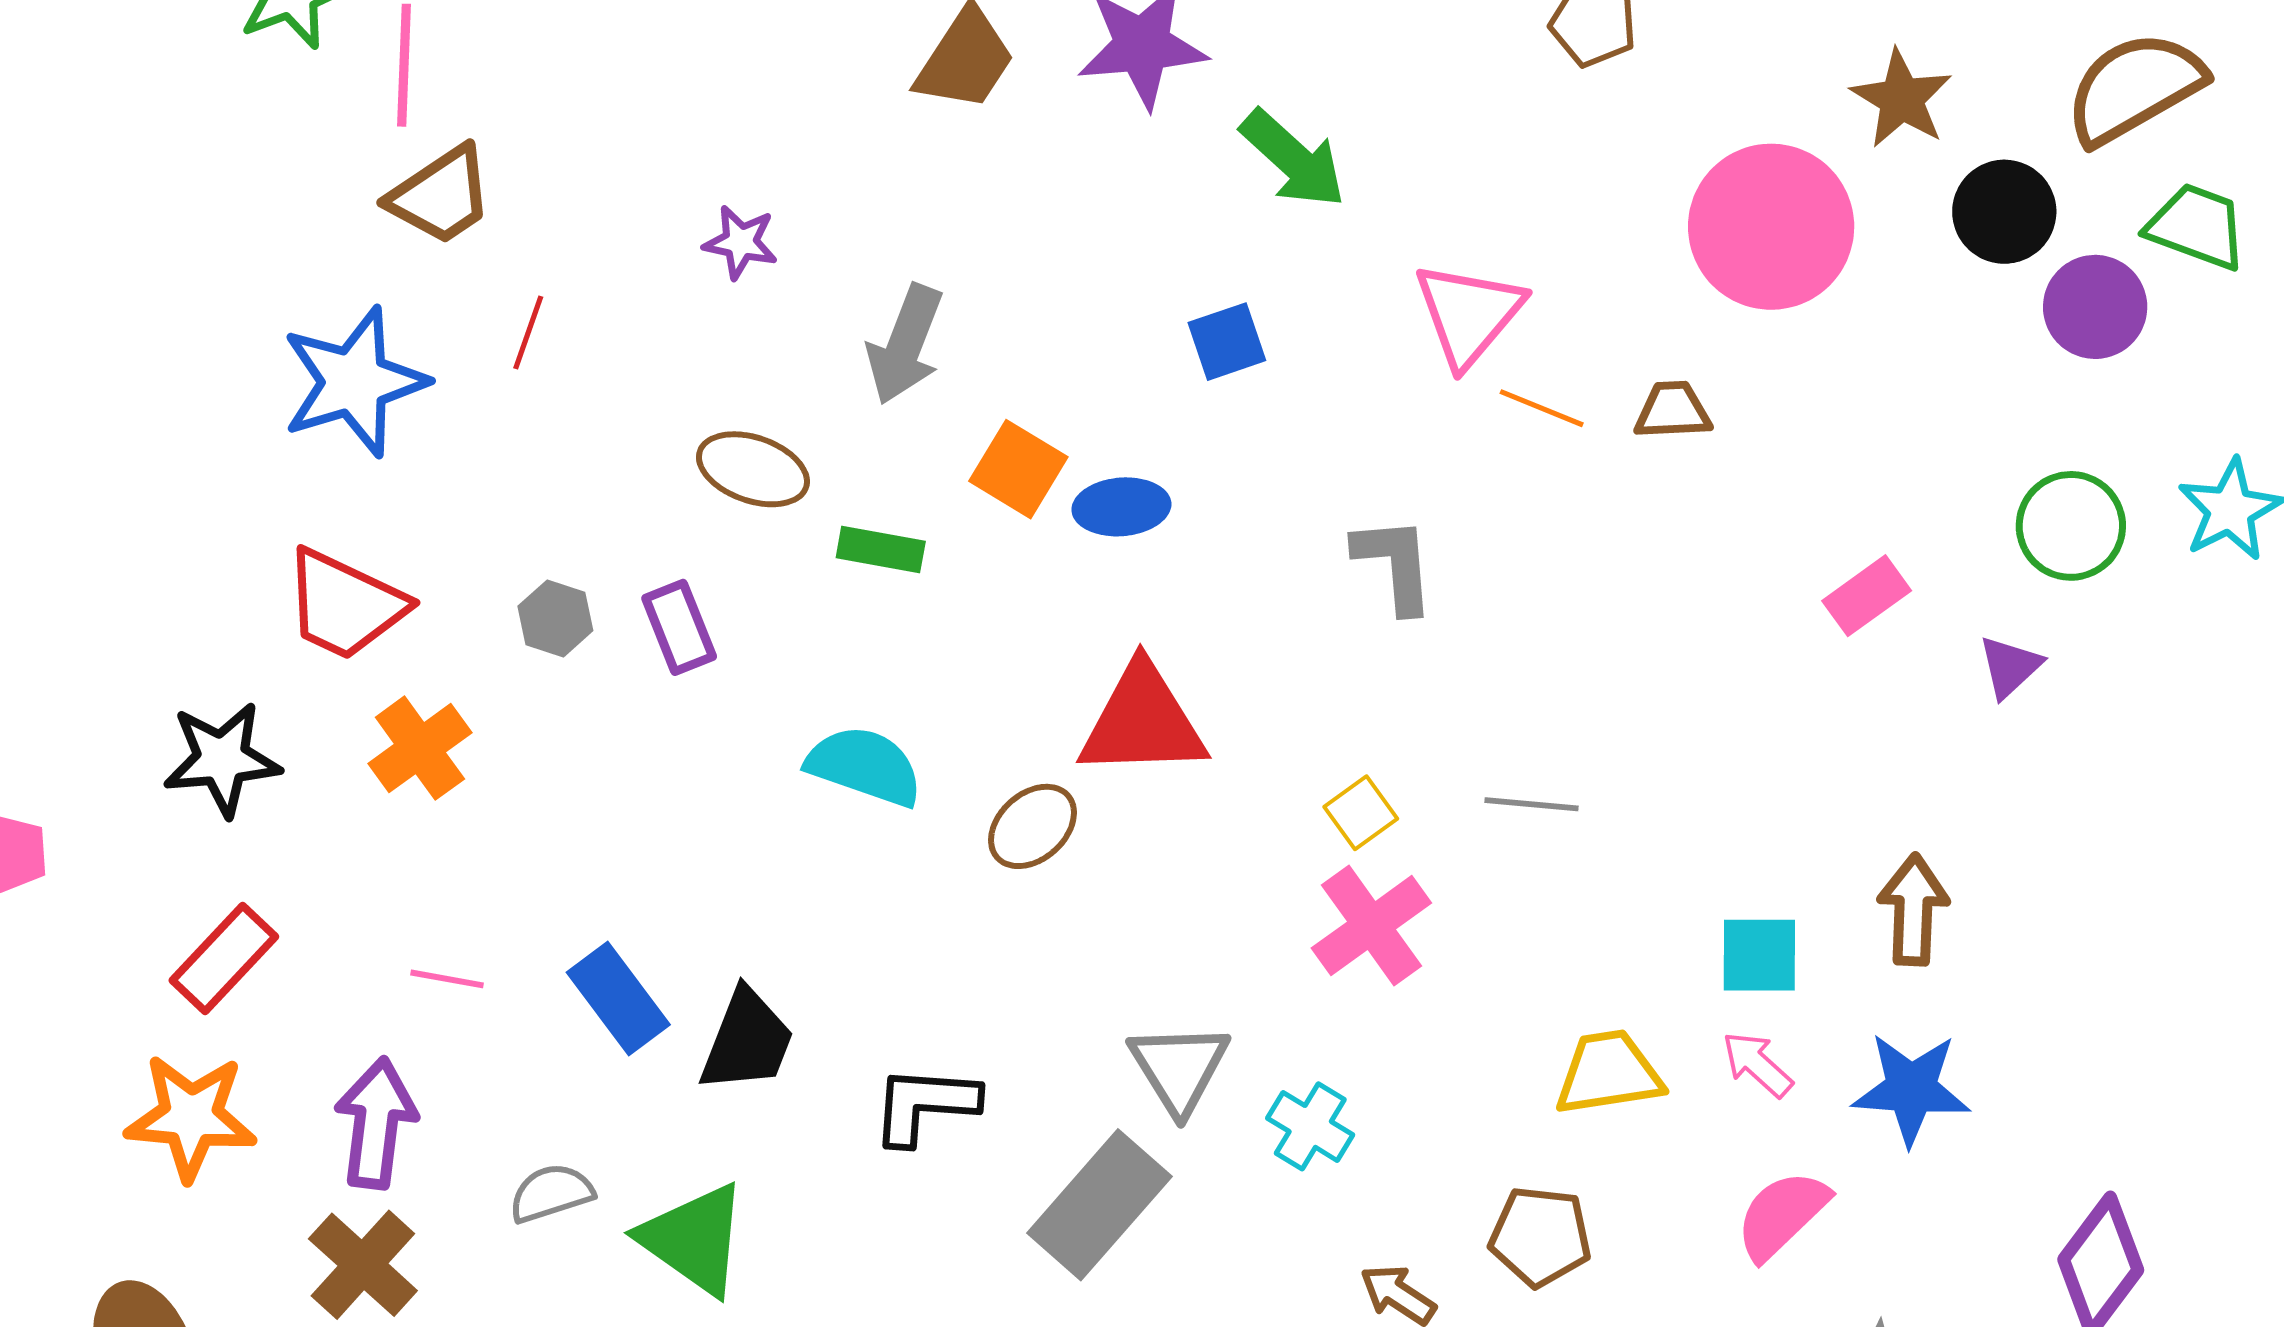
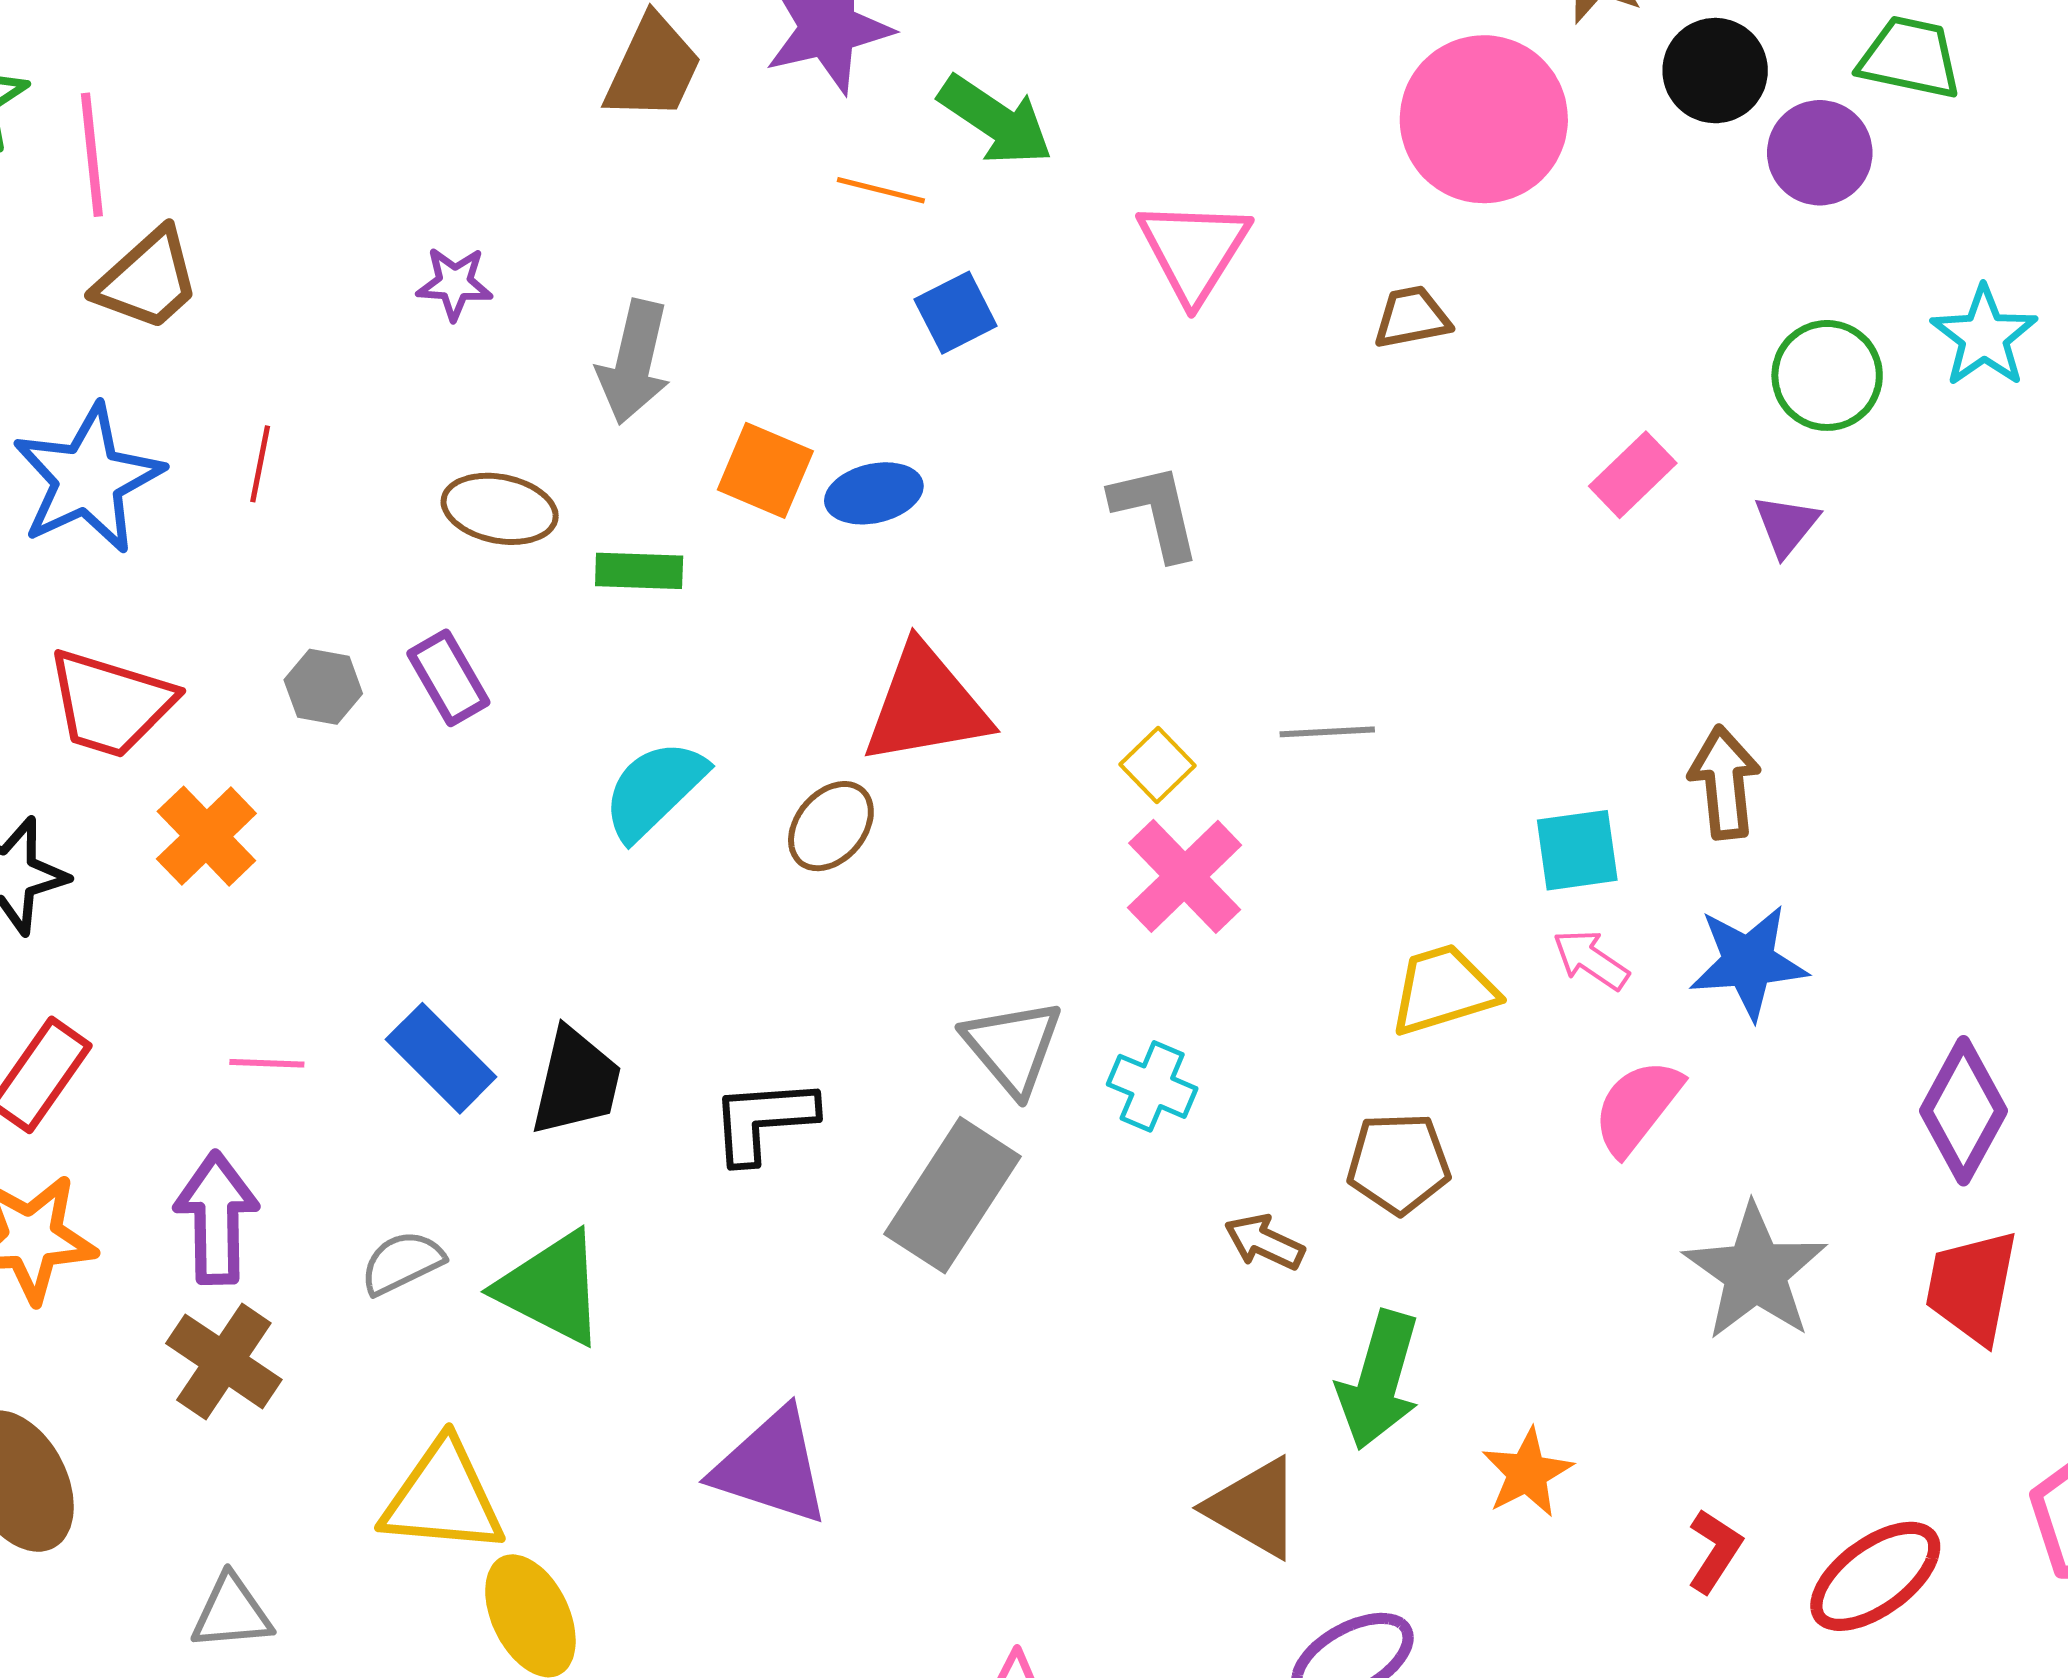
red line: (528, 333) -> (260, 464), moved
orange line: (1542, 408) -> (881, 190), moved
cyan semicircle: (865, 766) -> (654, 790), turned -55

